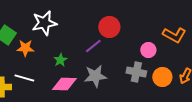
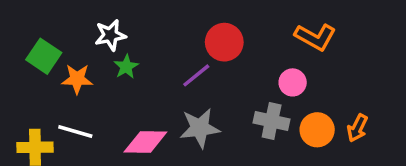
white star: (44, 23) -> (110, 35), size x0.7
orange L-shape: (174, 35) -> (315, 37), moved
green star: (60, 60) -> (126, 67), moved

